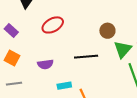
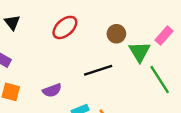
red ellipse: (53, 25) -> (65, 27), moved

